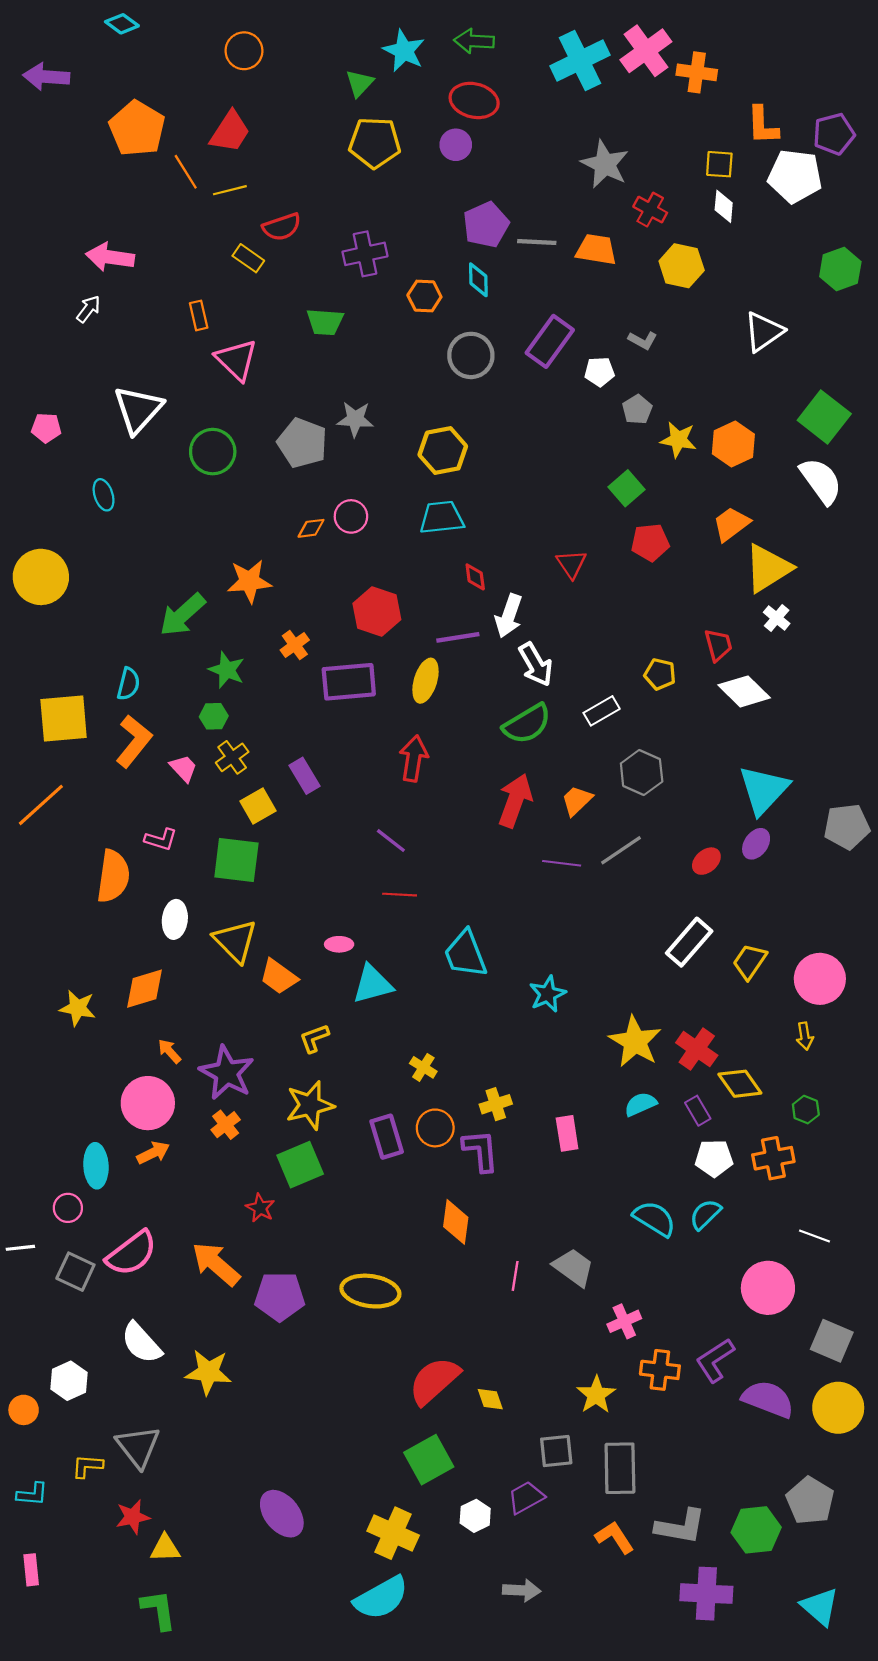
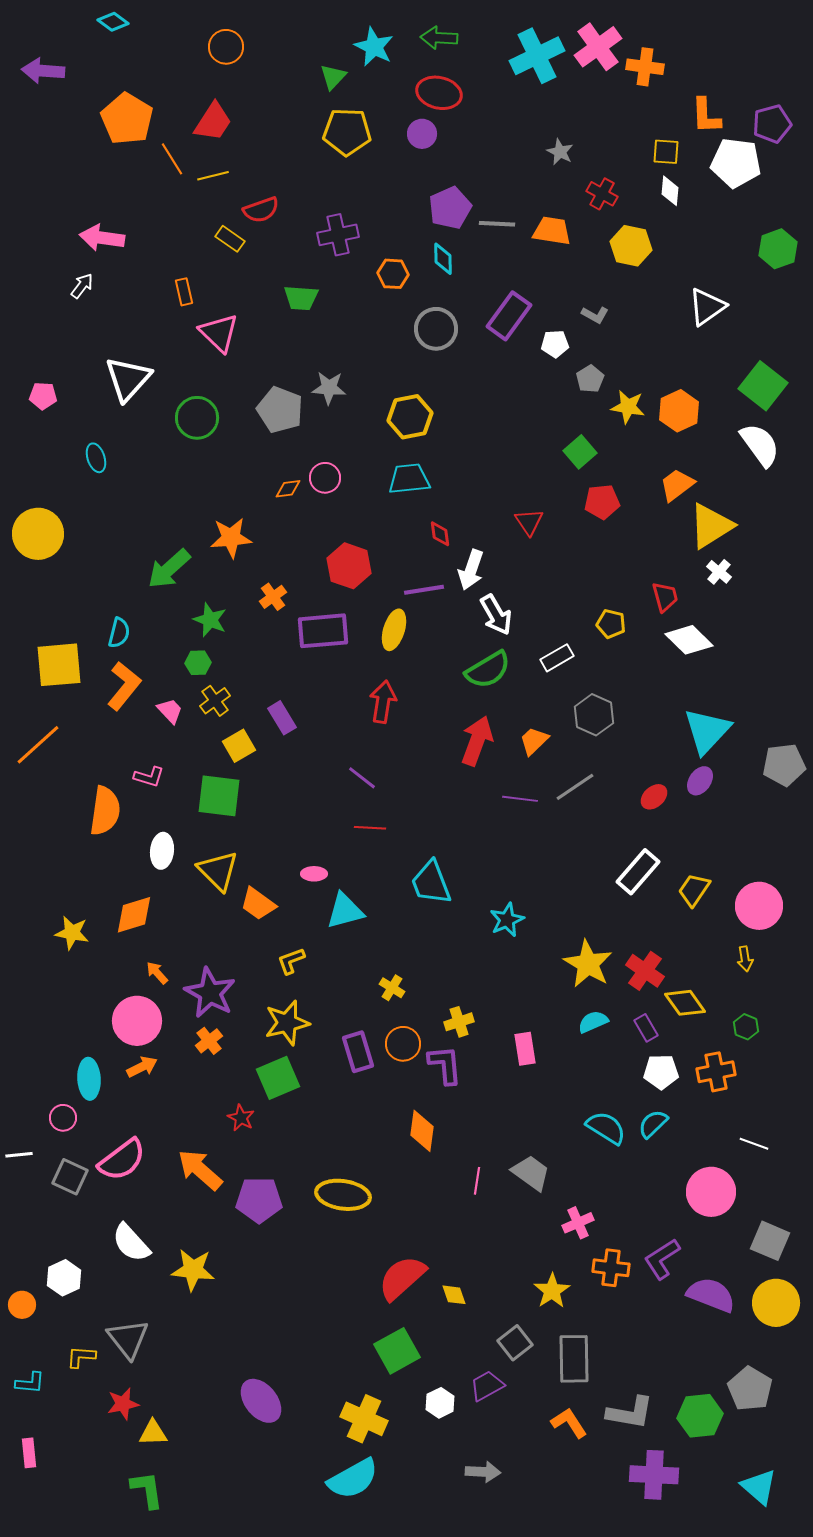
gray star: (605, 164) -> (560, 152), size x0.6
gray square: (556, 1451) -> (515, 1343), turned -32

